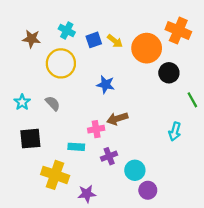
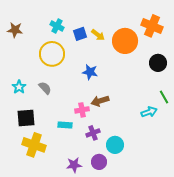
brown star: (32, 39) -> (15, 30), moved
black circle: (169, 73) -> (158, 63), moved
green line: (192, 100) -> (164, 97), moved
cyan arrow: (175, 132) -> (149, 112), turned -126
yellow cross: (55, 175) -> (34, 145), moved
purple circle: (148, 190) -> (99, 162), moved

